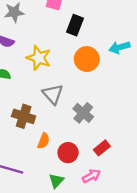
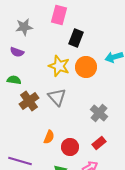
yellow star: (39, 58) -> (59, 66), moved
gray cross: (83, 113) -> (99, 113), moved
brown cross: (24, 116) -> (29, 101), moved, turned 36

